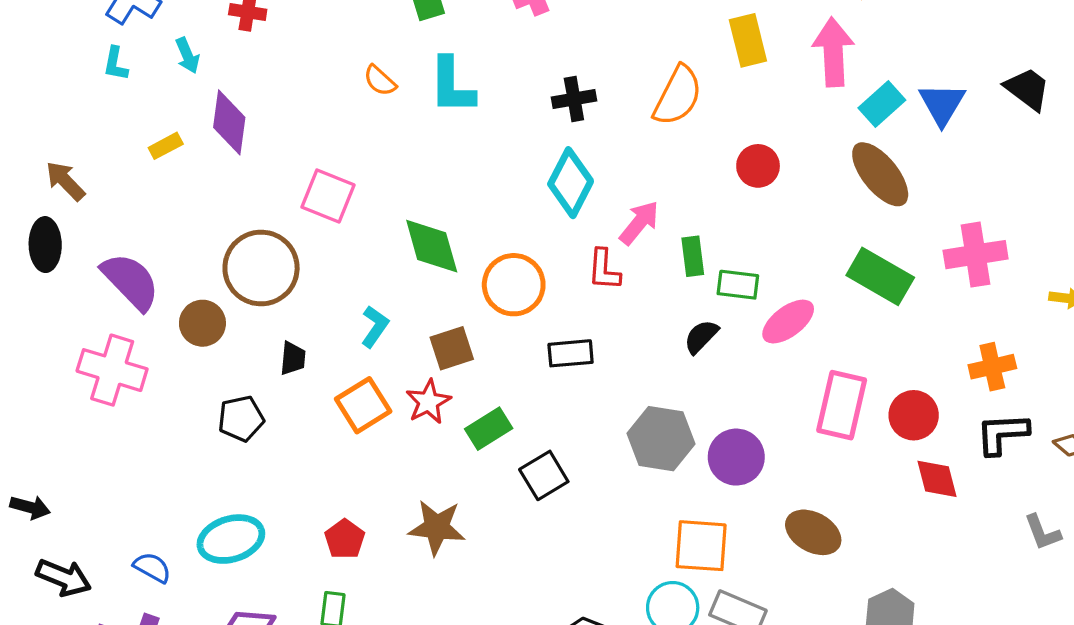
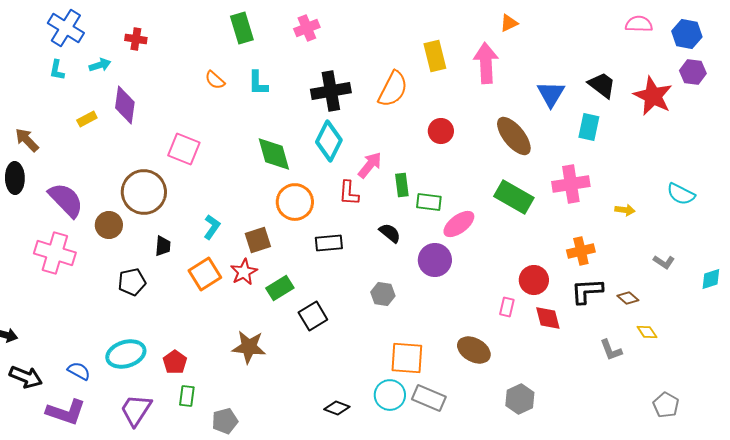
cyan arrow: (187, 55) -> (100, 65), turned -85
cyan L-shape: (452, 86) -> (258, 83), size x0.7
black cross: (574, 99) -> (331, 91), size x1.5
cyan rectangle: (882, 104) -> (589, 127), moved, turned -36
green diamond: (432, 246) -> (274, 154), moved
black semicircle: (701, 337) -> (390, 233), moved, turned 85
pink rectangle: (842, 405) -> (507, 307), moved, size x0.5
gray hexagon: (661, 439) -> (383, 294), size x0.6
purple circle: (736, 457) -> (435, 260), moved
red pentagon: (345, 539) -> (175, 362), moved

